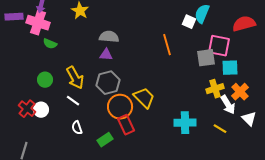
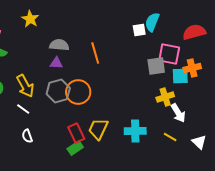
white square: (189, 22) -> (139, 30), turned -32
orange line: (167, 45) -> (95, 53), moved
orange cross: (240, 92) -> (192, 68), moved, turned 30
yellow trapezoid: (144, 98) -> (98, 129), moved, turned -110
orange circle: (120, 107) -> (78, 92), moved
white triangle: (249, 119) -> (199, 142), moved
green rectangle: (105, 140) -> (75, 148), moved

